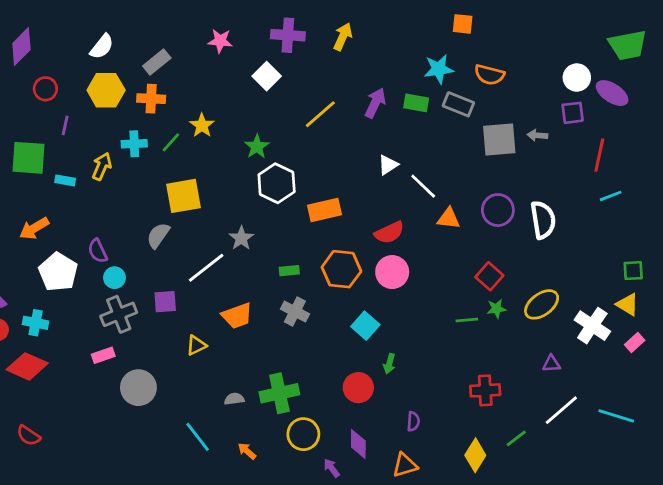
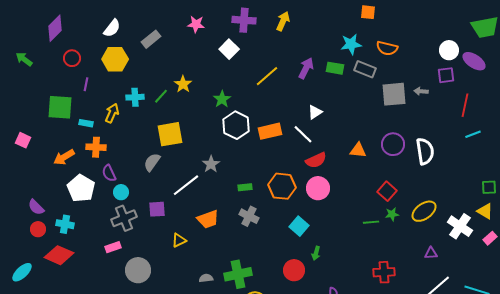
orange cross: (151, 99) -> (96, 147), moved
white line: (423, 186) -> (303, 134), moved
orange rectangle: (325, 210) -> (270, 131), moved

